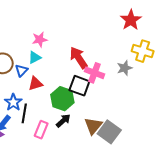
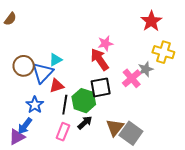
pink star: (40, 40) -> (105, 43), moved
blue triangle: (22, 70) -> (43, 73), size x1.6
pink cross: (94, 73) -> (132, 78), moved, turned 30
black square: (79, 86) -> (101, 87), turned -30
black line: (24, 113) -> (65, 105), moved

